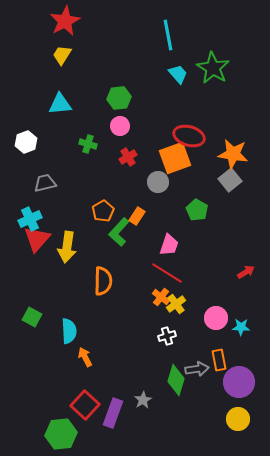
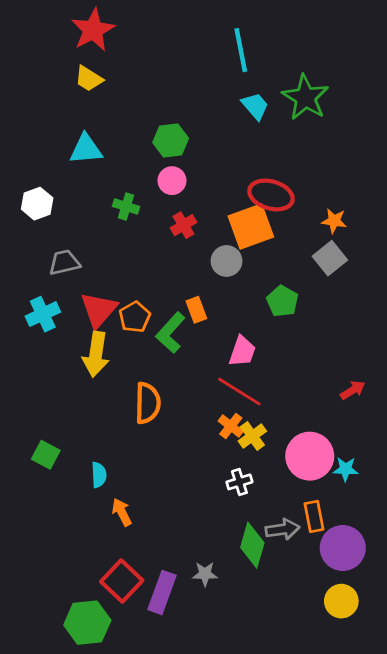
yellow trapezoid: (62, 55) -> (89, 79), turned -90
orange star: (233, 154) -> (334, 221), size x0.6
orange pentagon: (103, 211) -> (135, 317), moved
orange rectangle: (137, 216) -> (196, 310), turned -54
red triangle: (37, 239) -> (99, 310), moved
pink circle: (216, 318) -> (310, 456), size x1.4
cyan semicircle: (69, 331) -> (99, 475), size x0.7
gray star: (143, 400) -> (205, 574), turned 30

